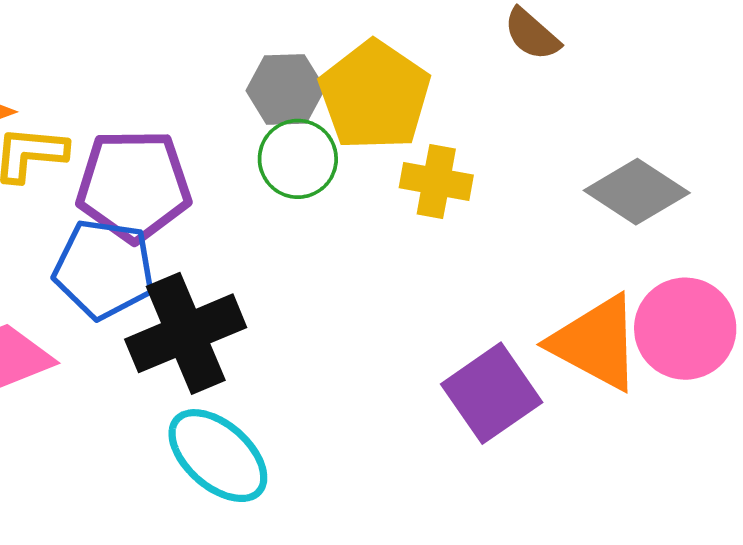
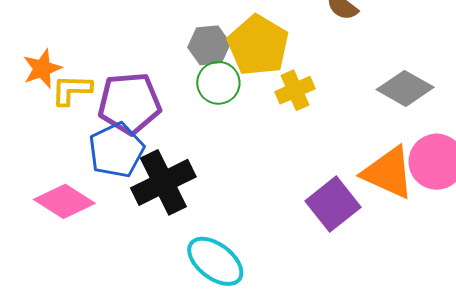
yellow cross: (436, 181) -> (295, 90), turned -30
blue pentagon: (104, 269) -> (116, 150), turned -30
cyan ellipse: (218, 456) -> (215, 261), moved

